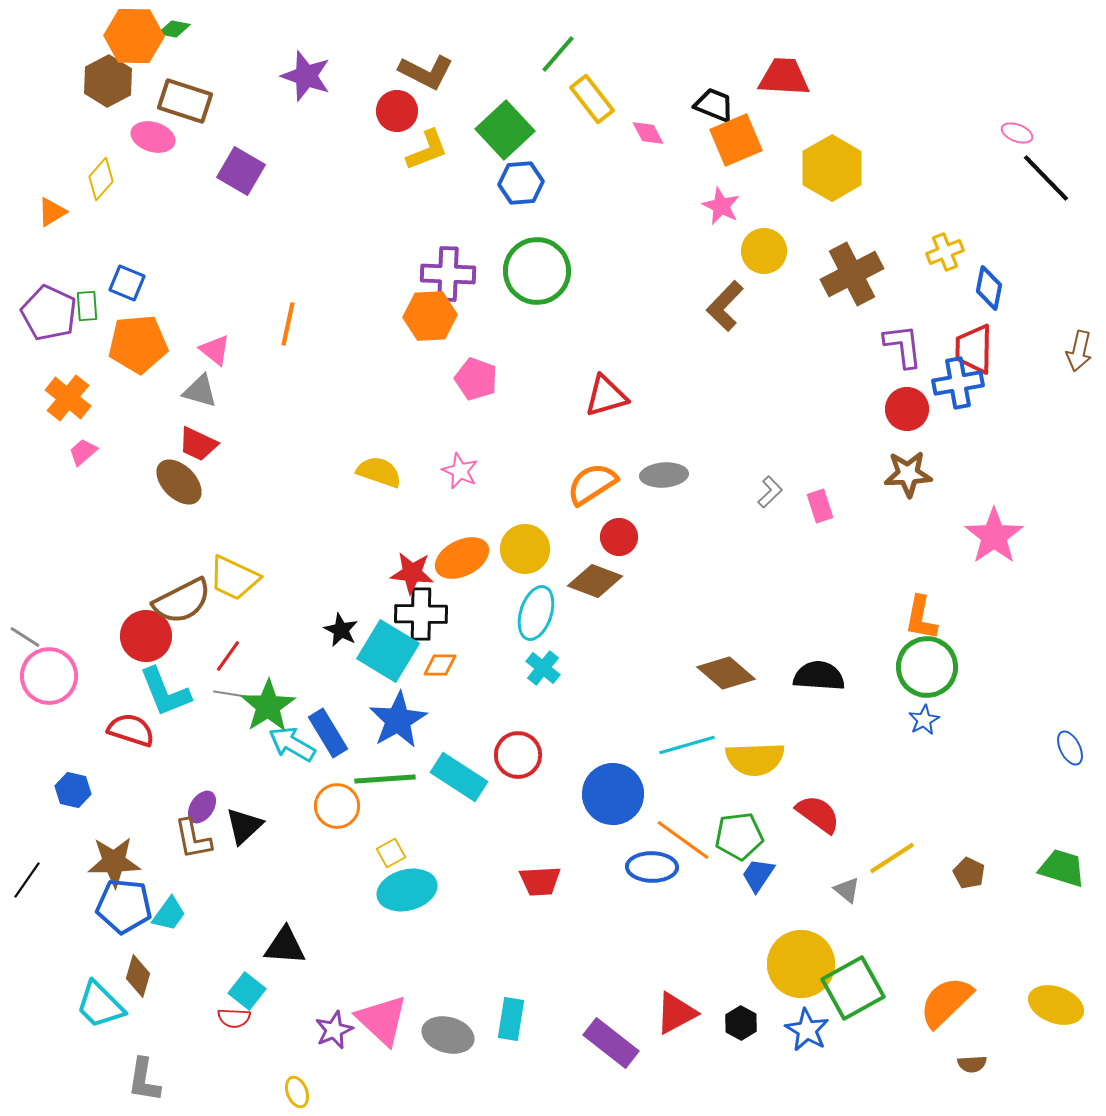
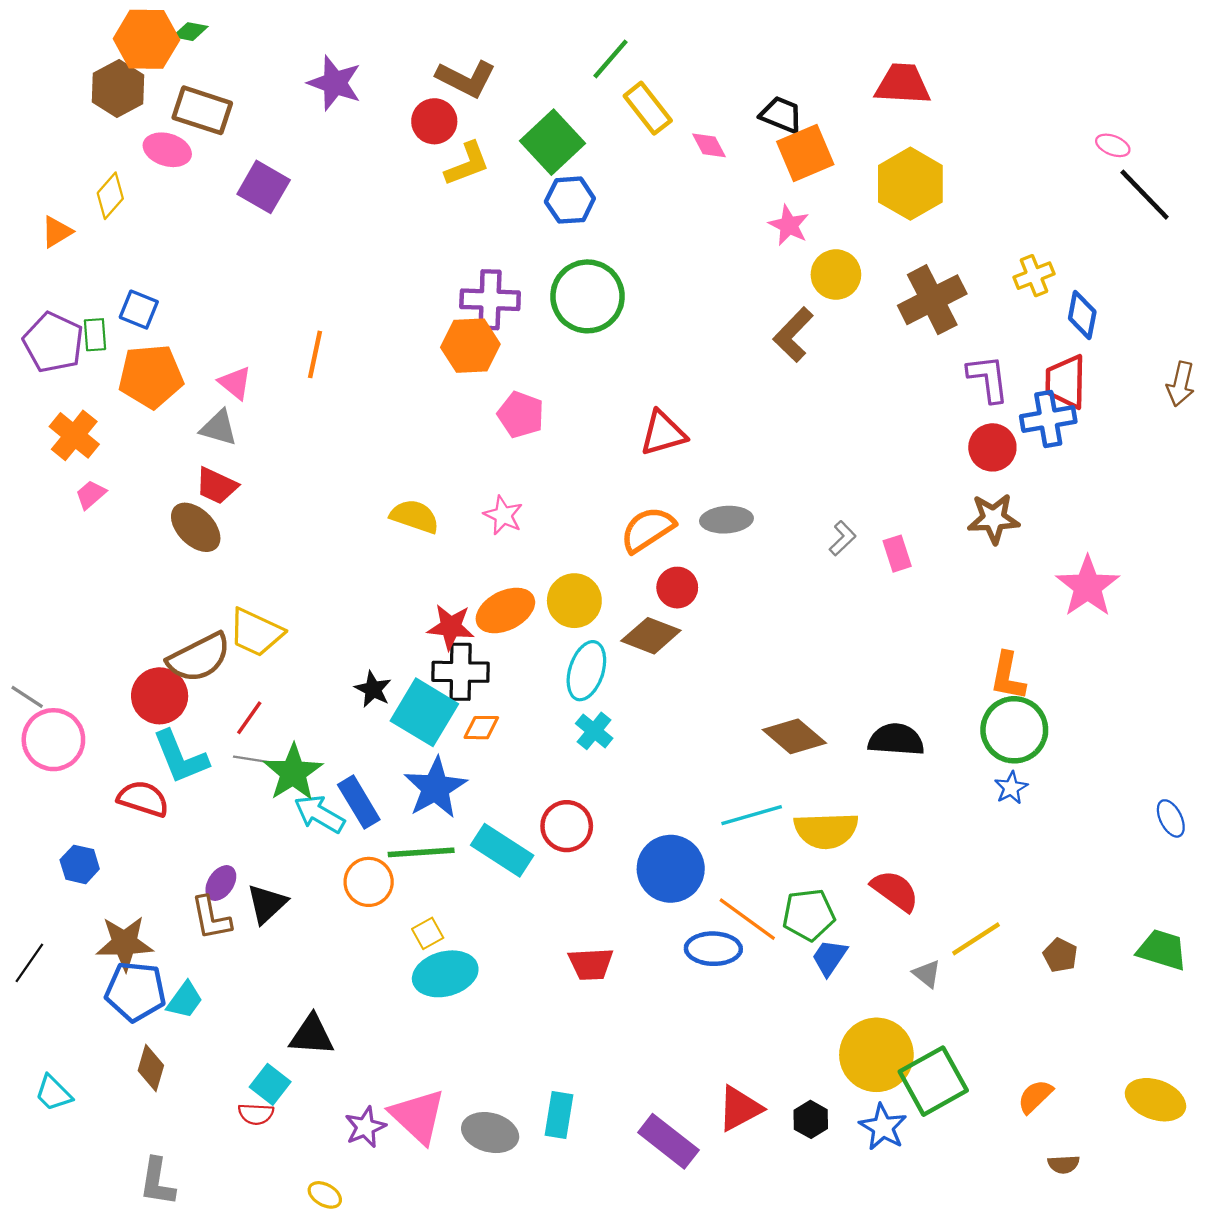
red trapezoid: (784, 77) -> (903, 84), moved
orange semicircle: (946, 1002) -> (1035, 1096), size x0.6
cyan trapezoid: (100, 1005) -> (53, 1093), moved, size x0.7
yellow ellipse: (297, 1092) -> (325, 1195), turned -40

